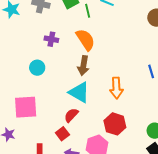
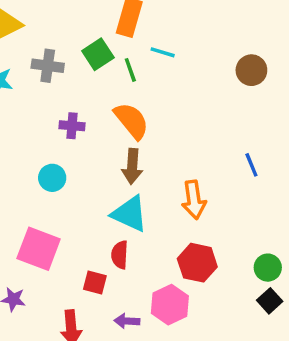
pink square: (26, 107) -> (39, 249), turned 30
red semicircle: (71, 115) -> (120, 255), turned -35
red square: (62, 134) -> (95, 282), moved, turned -32

